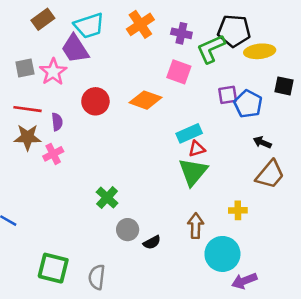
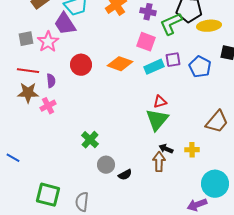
purple square: (228, 95) -> (173, 60), moved
cyan rectangle: (189, 133) -> (154, 67), moved
black arrow: (262, 142) -> (166, 149), moved
cyan circle: (222, 254) -> (215, 184), moved

